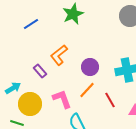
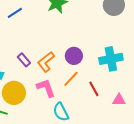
orange L-shape: (59, 55) -> (46, 62), moved

